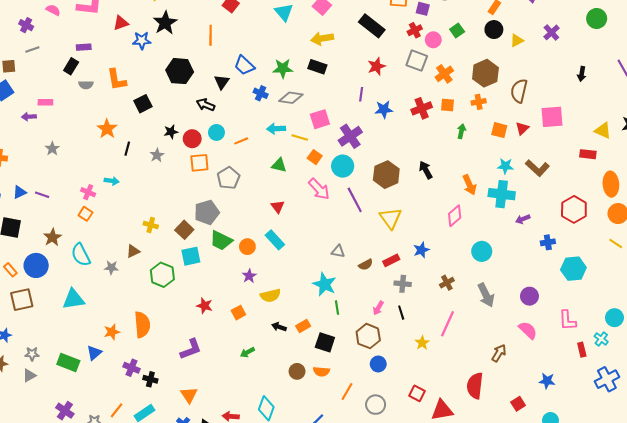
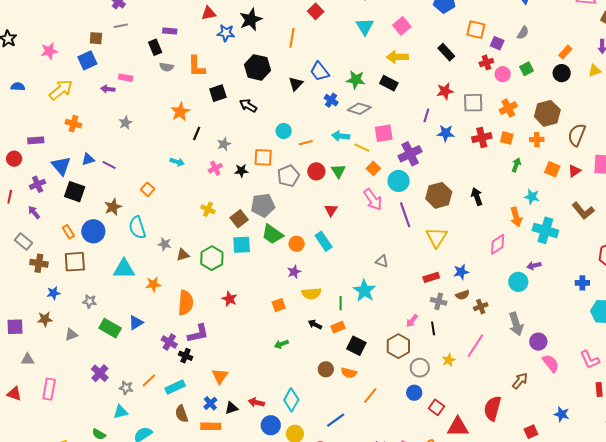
black rectangle: (372, 26) -> (446, 52), size x0.7
yellow triangle: (517, 40) -> (595, 71), moved
gray square: (417, 61) -> (473, 103), moved, turned -30
black rectangle: (71, 66) -> (155, 47), turned -63
black arrow: (205, 105) -> (248, 106), moved
black star: (171, 132) -> (241, 171), moved
red circle: (192, 139) -> (316, 171), moved
green triangle: (279, 165) -> (338, 171), turned 35
cyan star: (505, 166) -> (532, 197), moved
pink cross: (88, 192) -> (215, 168), moved, turned 32
purple arrow: (523, 219) -> (534, 266), moved
brown triangle: (133, 251) -> (183, 255), moved
brown semicircle: (366, 265) -> (463, 295), moved
purple circle: (529, 296) -> (538, 342), moved
red star: (205, 306) -> (230, 299), moved
green line: (337, 308) -> (341, 303), moved
pink L-shape: (567, 320) -> (590, 360), turned -30
orange star: (112, 332) -> (153, 284), moved
purple L-shape: (191, 349) -> (198, 333), moved
gray star: (32, 354) -> (90, 301), moved
blue circle: (378, 364) -> (414, 393), moved
gray circle: (376, 405) -> (420, 368), moved

